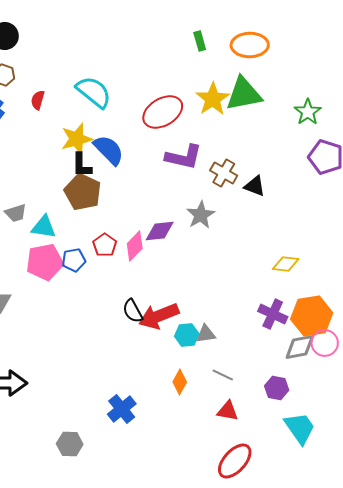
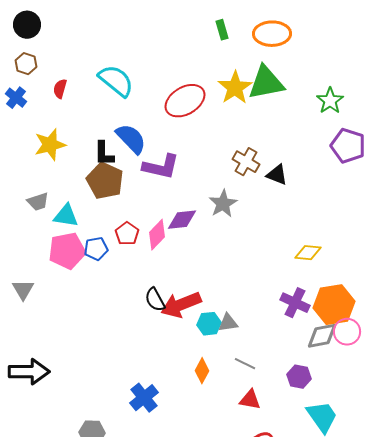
yellow star: (77, 139) -> (50, 145), moved
purple L-shape: (184, 157) -> (161, 167), moved

